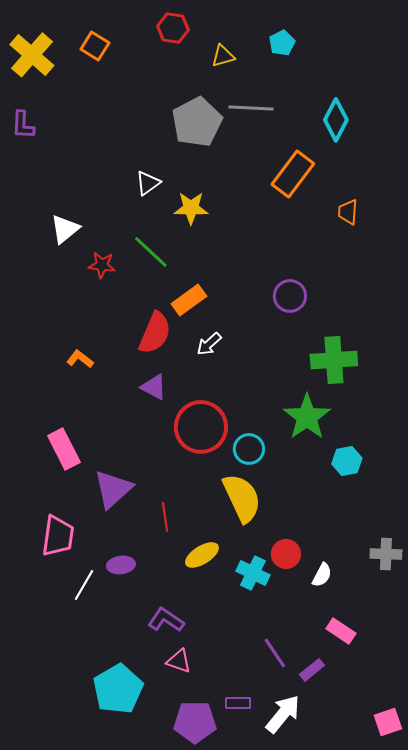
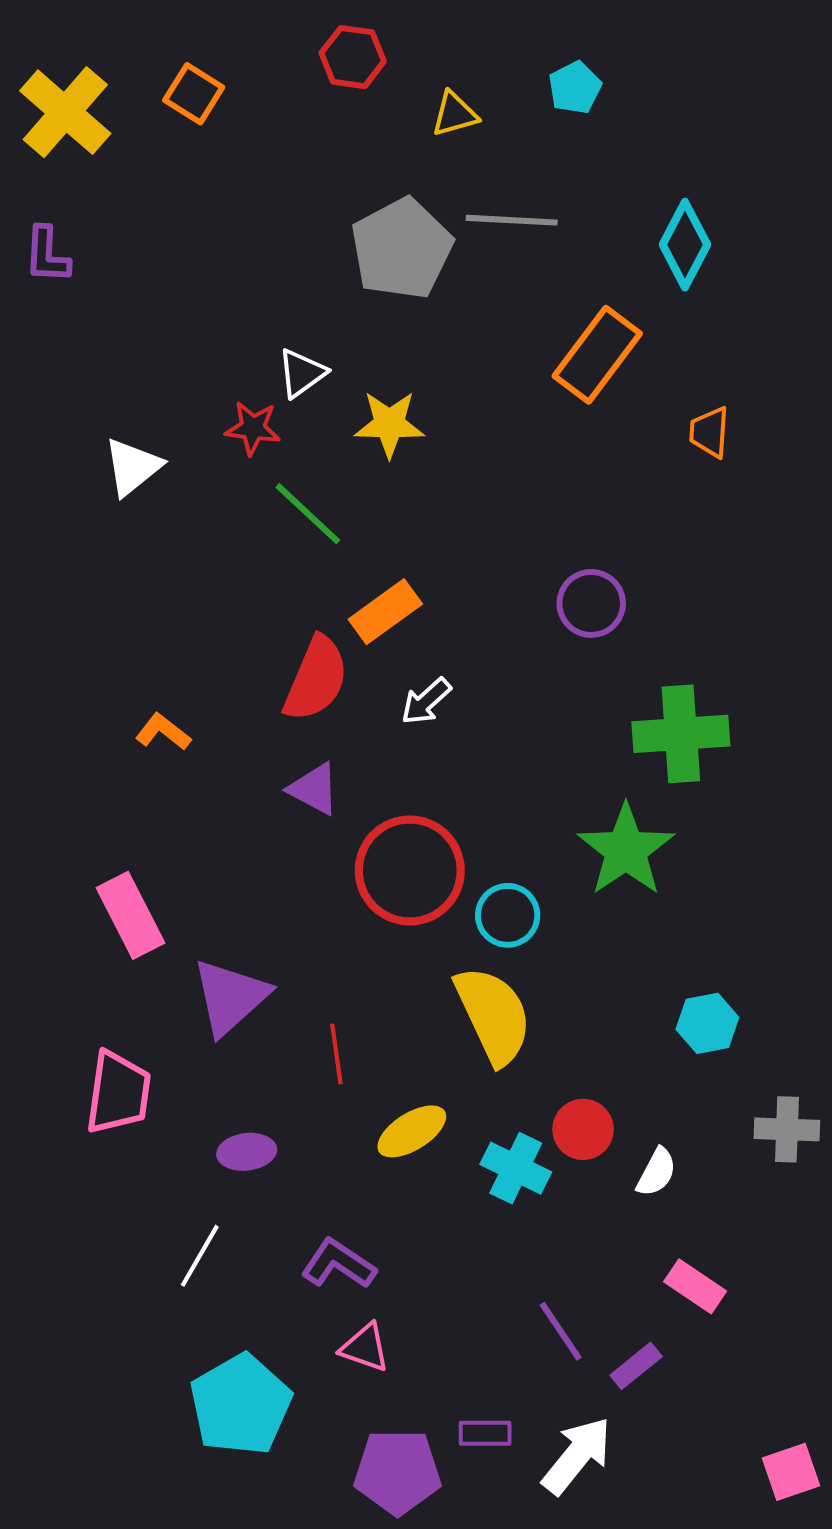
red star: (102, 265) -> (253, 428), moved
cyan hexagon: (347, 461) -> (707, 1023), moved
white line: (84, 585) -> (200, 1256), moved

